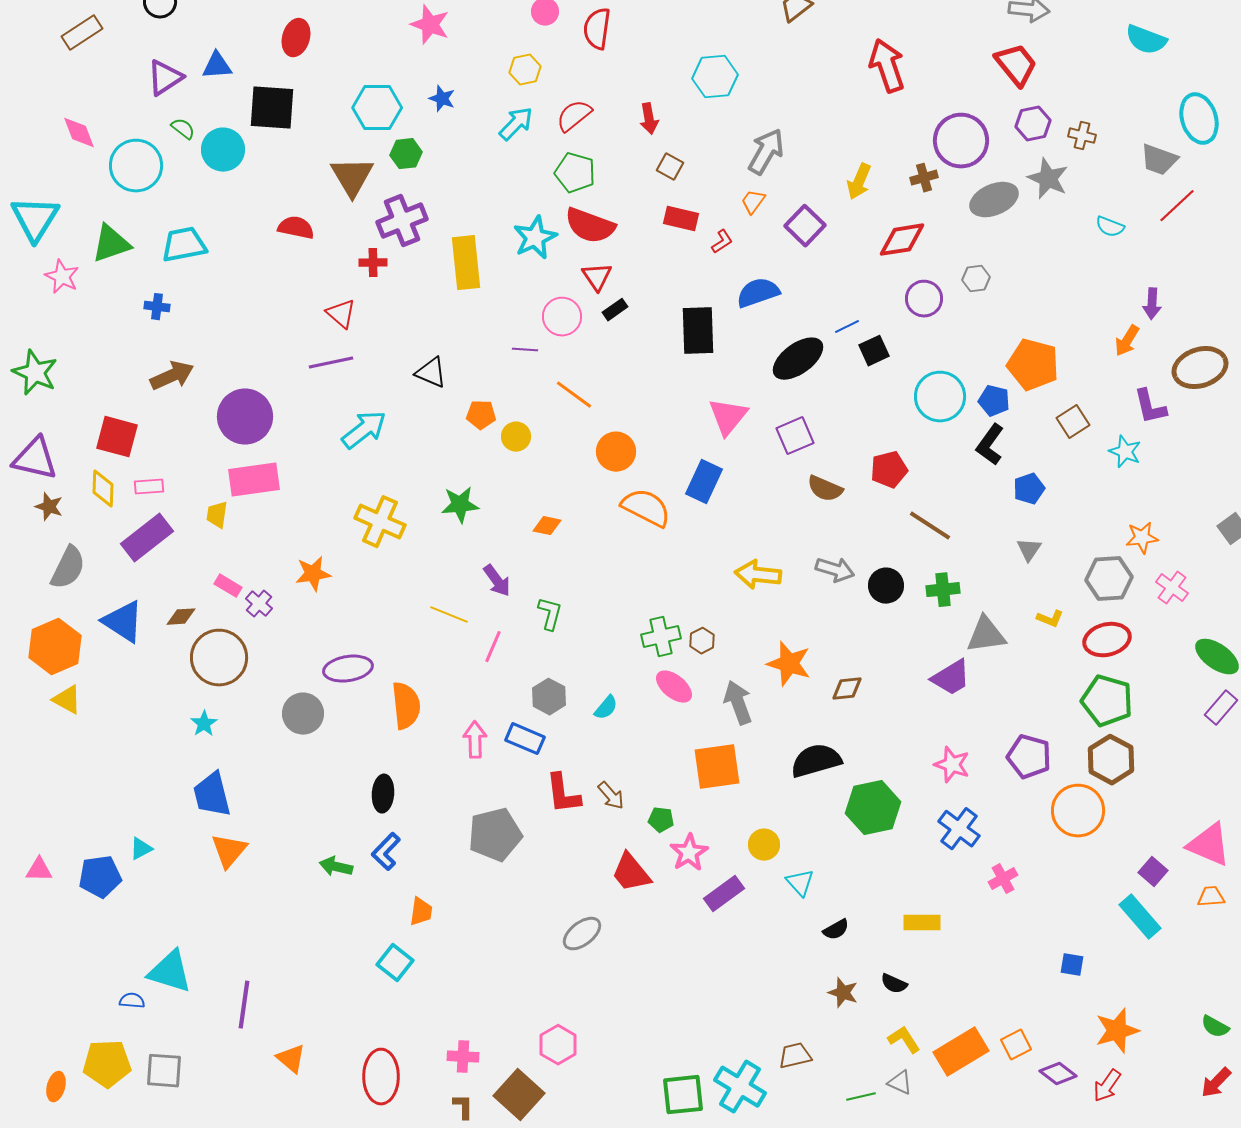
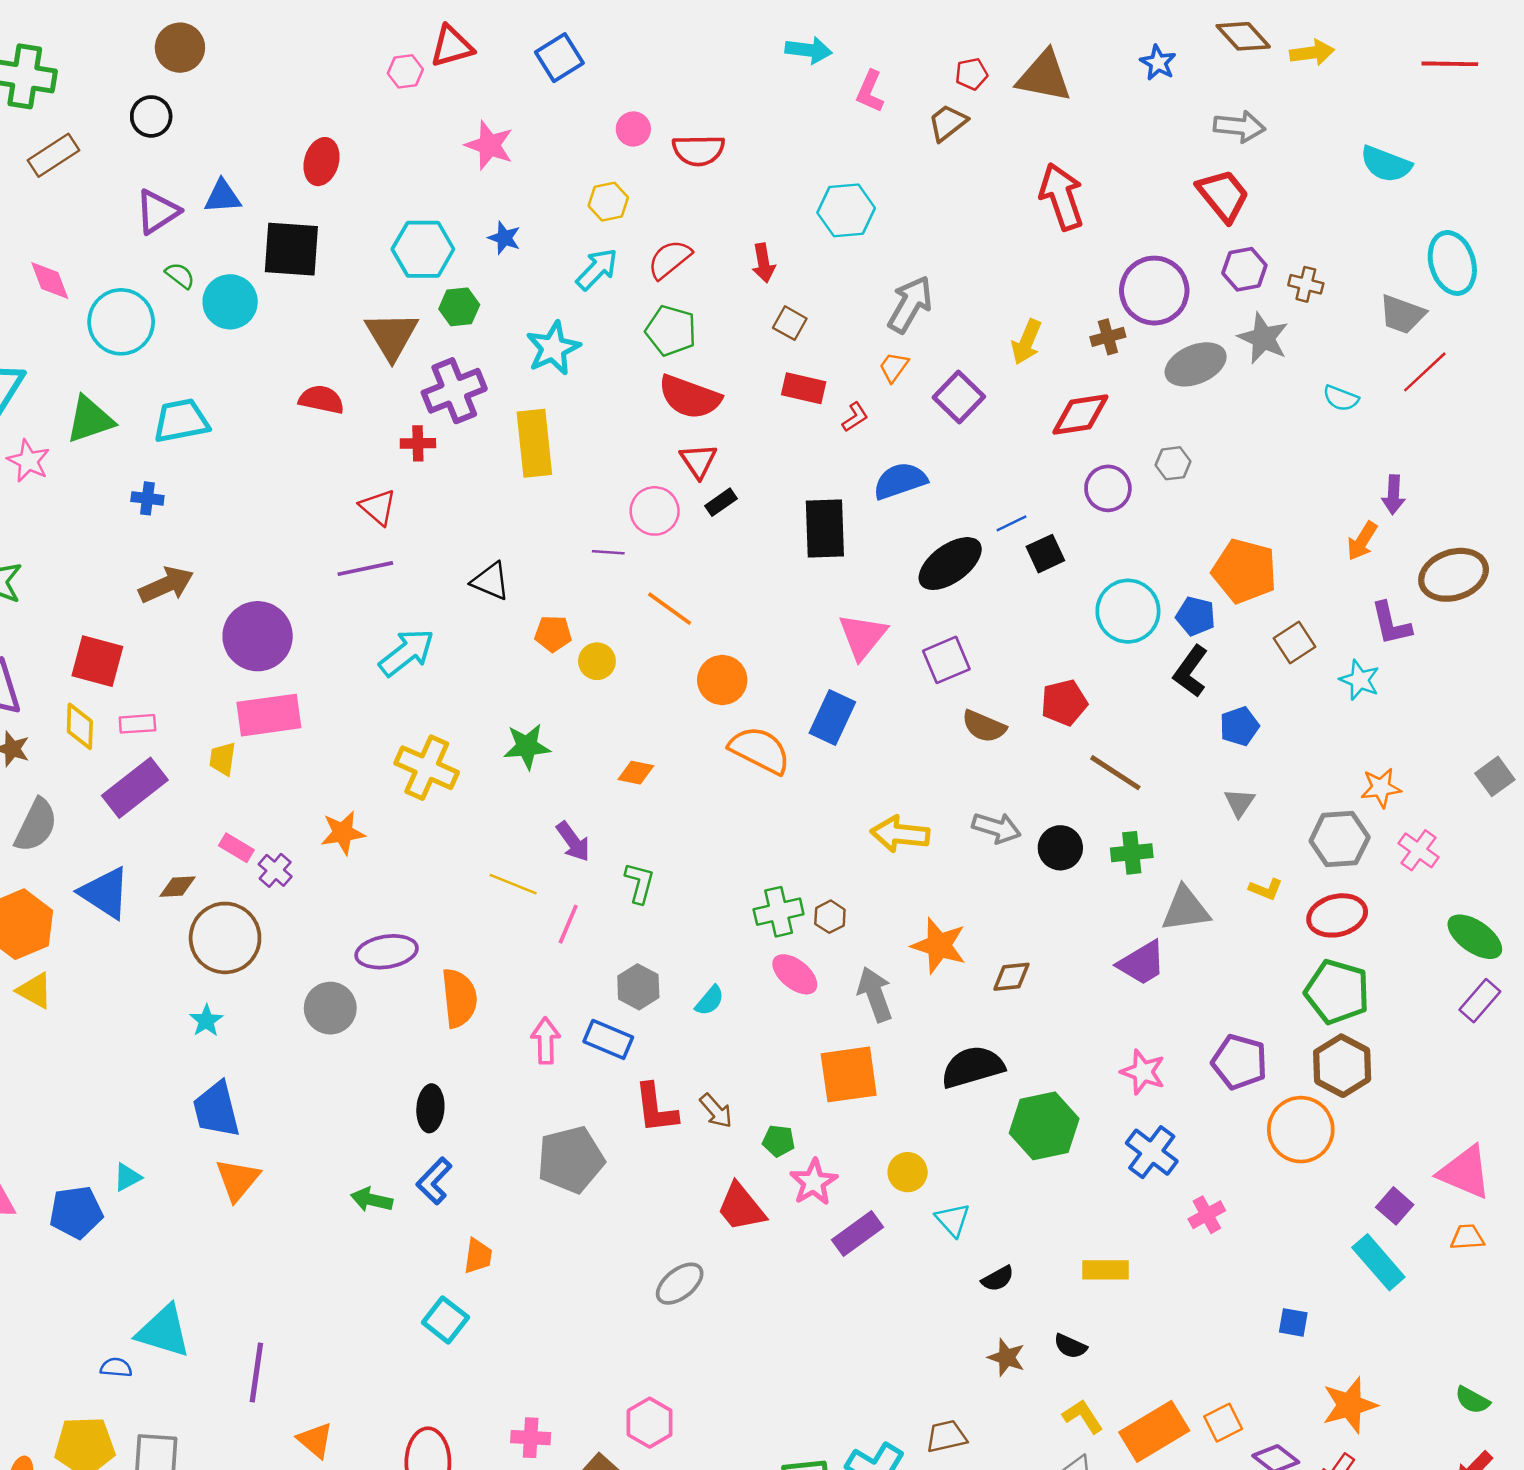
red semicircle: (597, 29) -> (698, 150), turned -99
cyan star: (535, 238) -> (553, 348), moved

